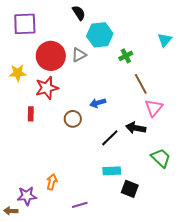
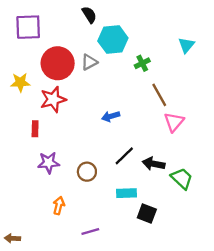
brown circle: (73, 119) -> (87, 172), moved
black arrow: (136, 128) -> (154, 164), moved
purple star: (27, 196) -> (49, 163), moved

